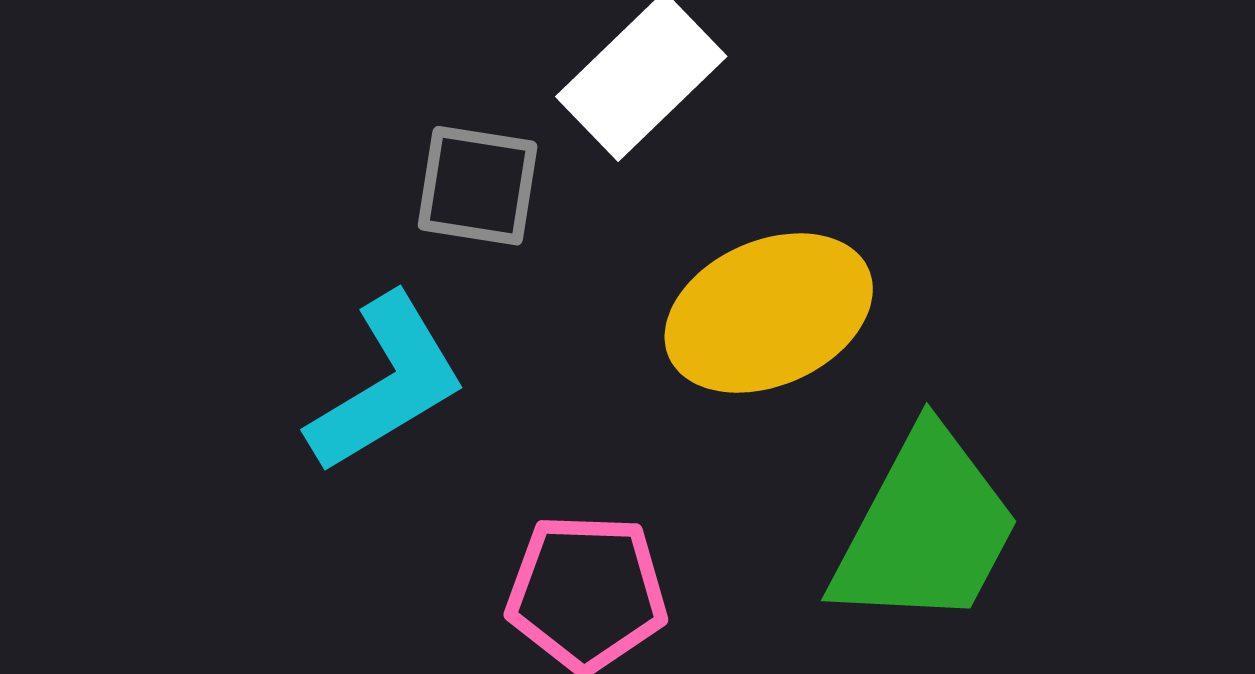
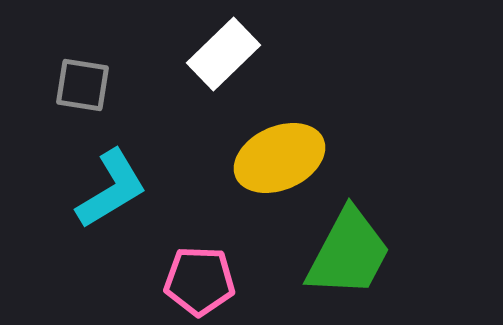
gray square: (478, 186) -> (82, 85), moved

